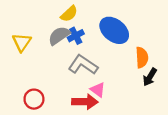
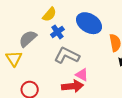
gray semicircle: (59, 36) -> (28, 39), moved
yellow triangle: (22, 42) -> (14, 58), moved

